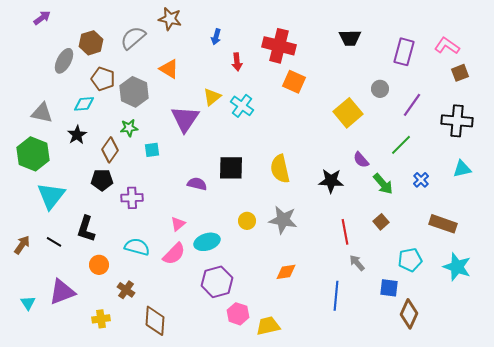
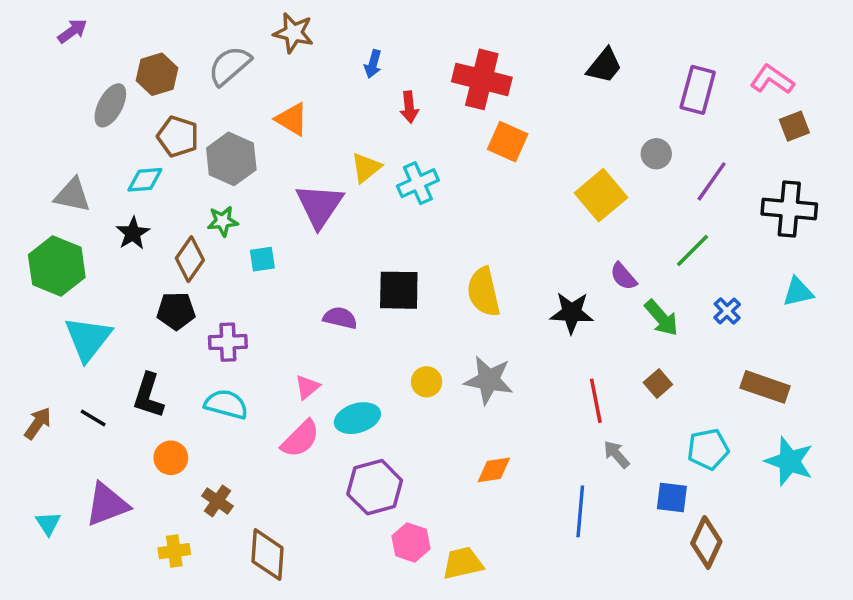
black trapezoid: (350, 38) -> (604, 66), turned -50
cyan cross: (242, 106) -> (418, 183), turned 30
cyan semicircle: (137, 247) -> (226, 404), moved

